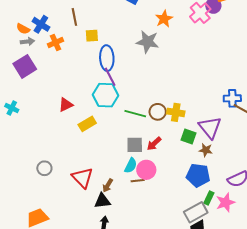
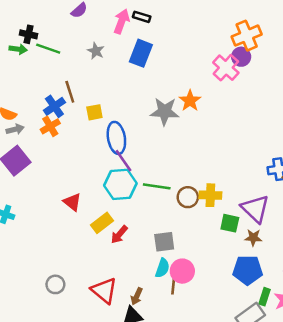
orange star: (164, 19) -> (190, 101), moved
blue cross: (41, 24) -> (54, 106), moved, turned 30
red triangle: (66, 105) -> (72, 202), turned -49
green line: (135, 114) -> (157, 186), moved
red arrow: (154, 144) -> (119, 234), moved
brown line: (138, 181) -> (173, 286), turned -72

